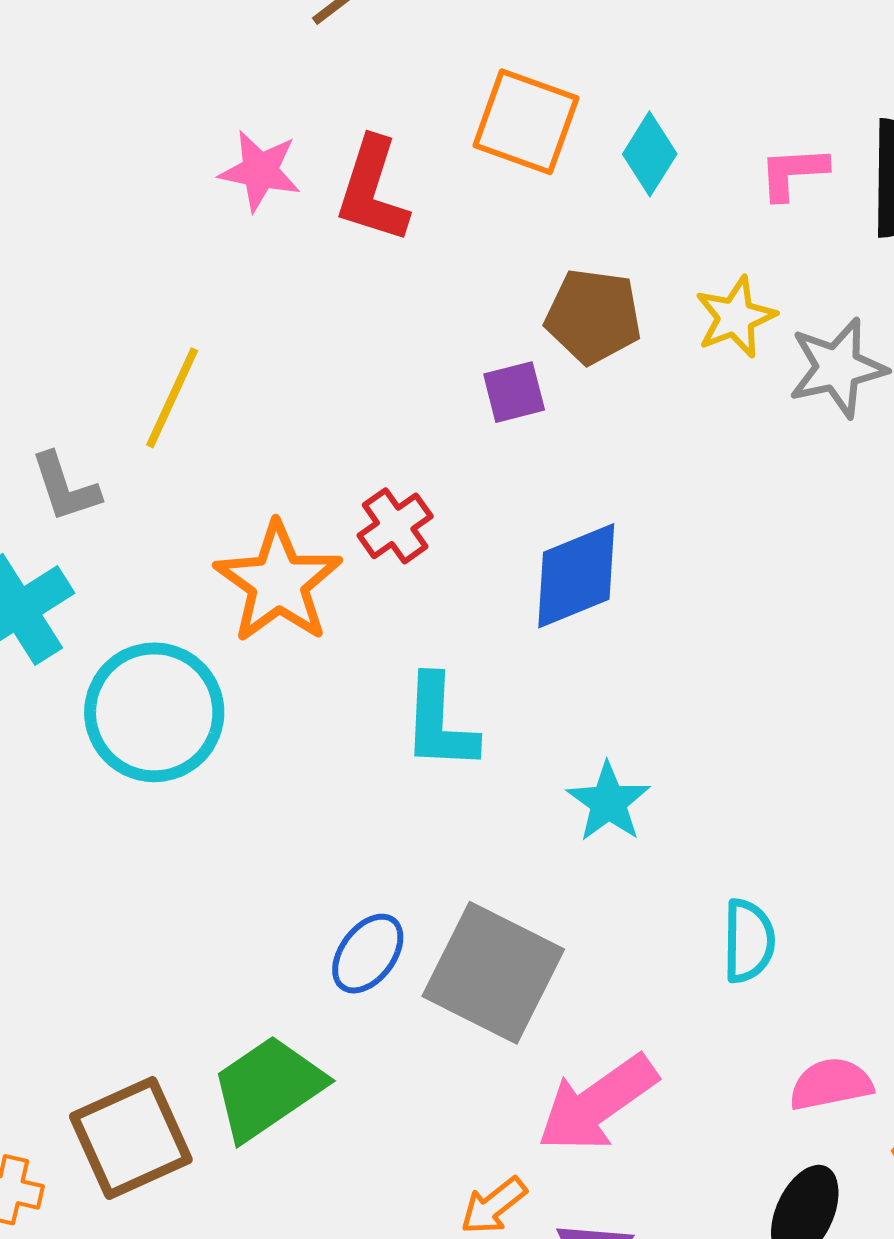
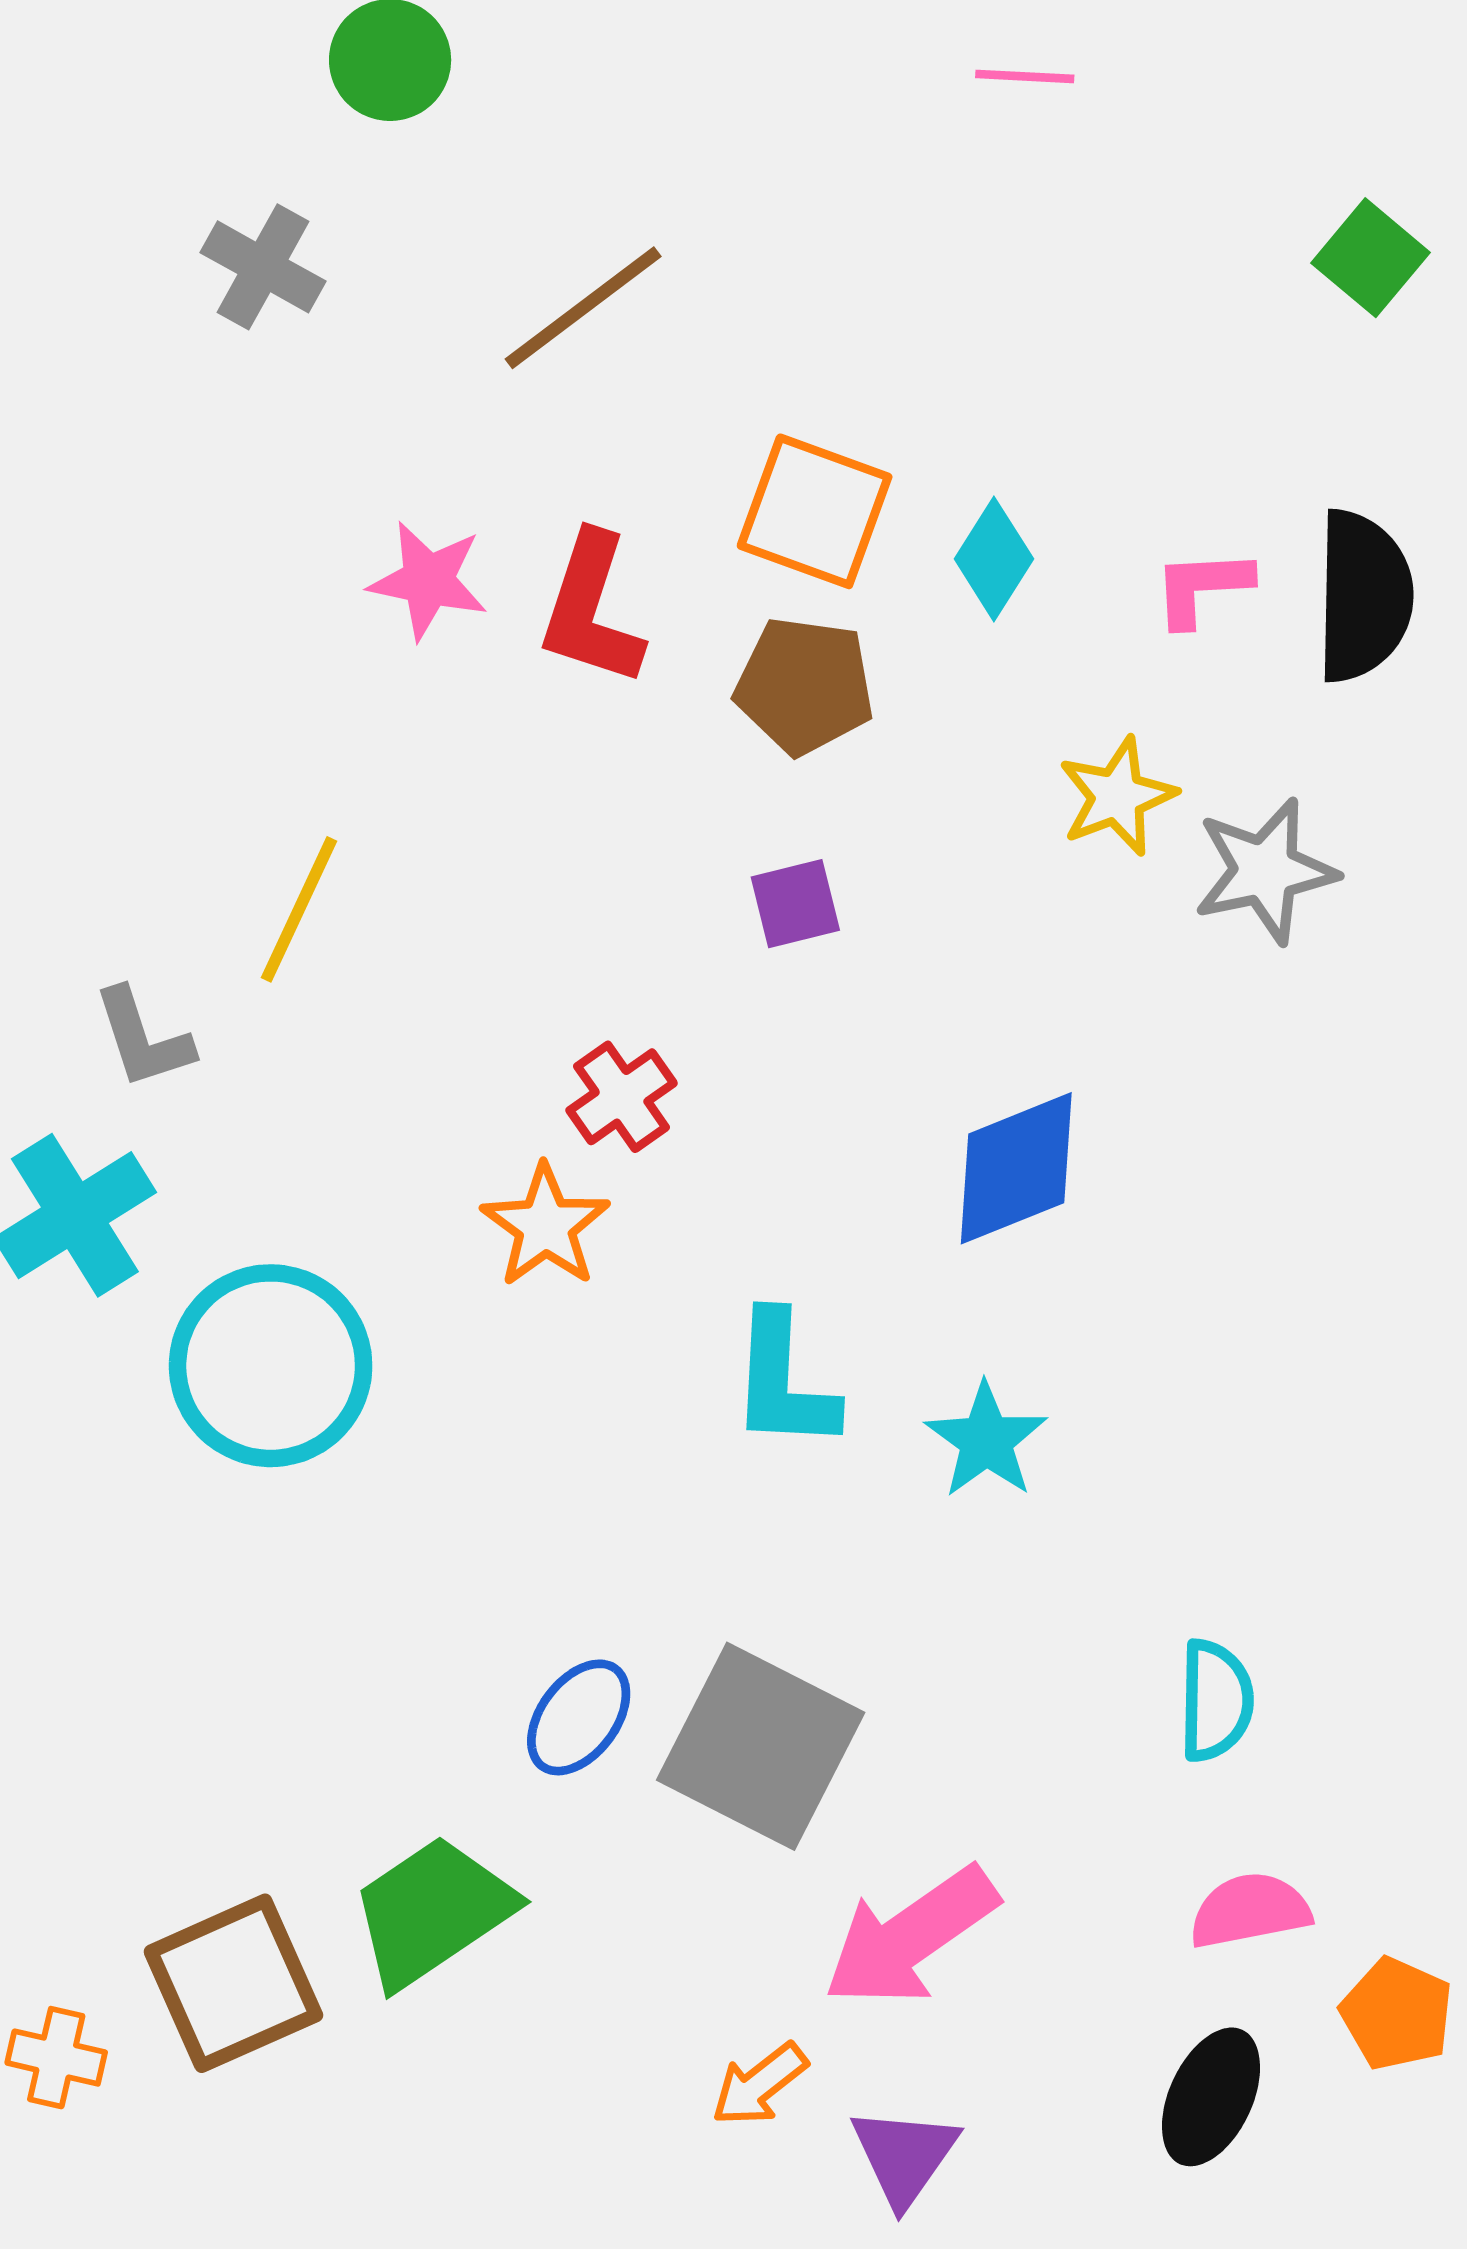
brown pentagon: (593, 316) -> (805, 686), moved
blue diamond: (576, 576) -> (1016, 1168), moved
orange star: (278, 582) -> (545, 1226), moved, size x0.7
cyan L-shape: (440, 723) -> (783, 1381), moved
cyan star: (608, 802) -> (986, 1440), moved
cyan semicircle: (749, 941) -> (1216, 1701), moved

